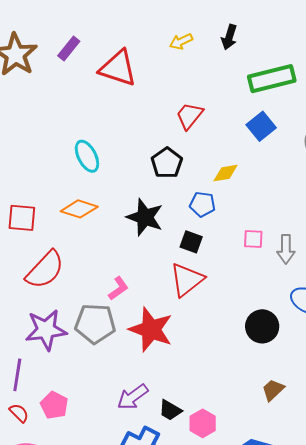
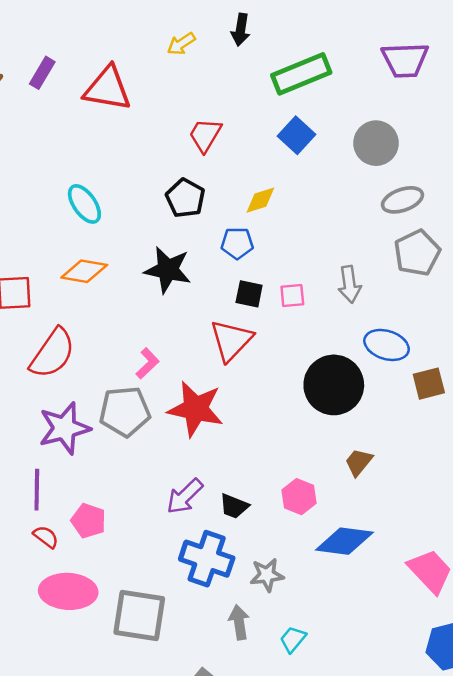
pink square: (253, 239) -> (292, 296), moved
black square: (191, 242) -> (249, 294), moved
black circle: (262, 326) -> (334, 385), size x1.4
pink hexagon: (203, 423) -> (299, 497), moved

